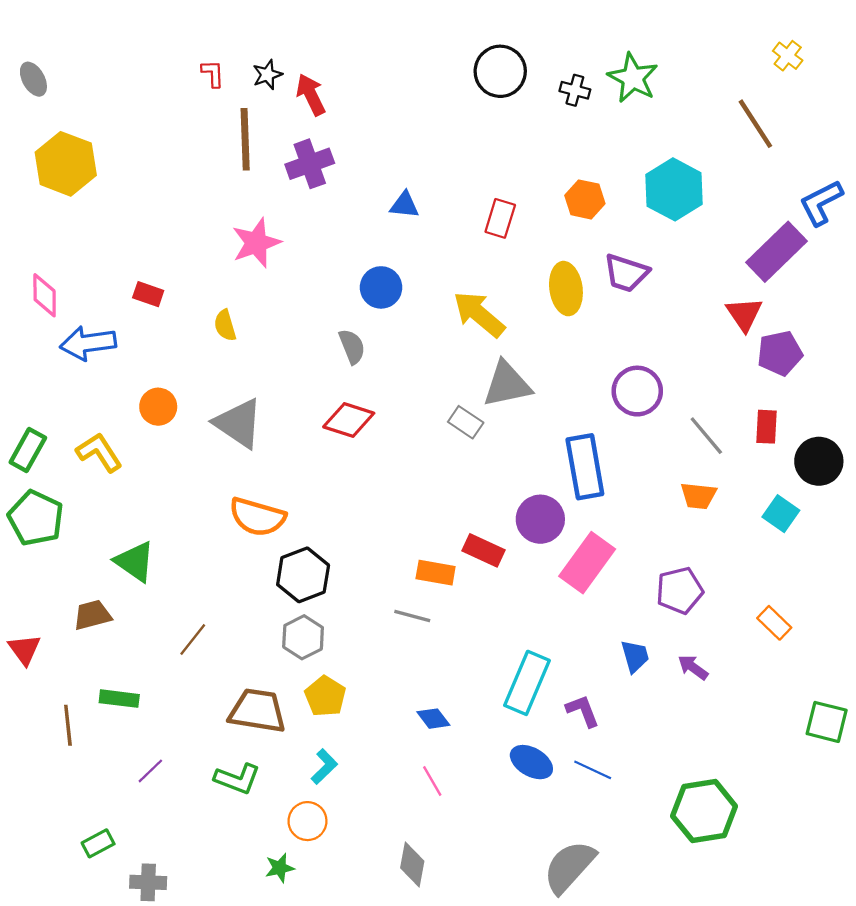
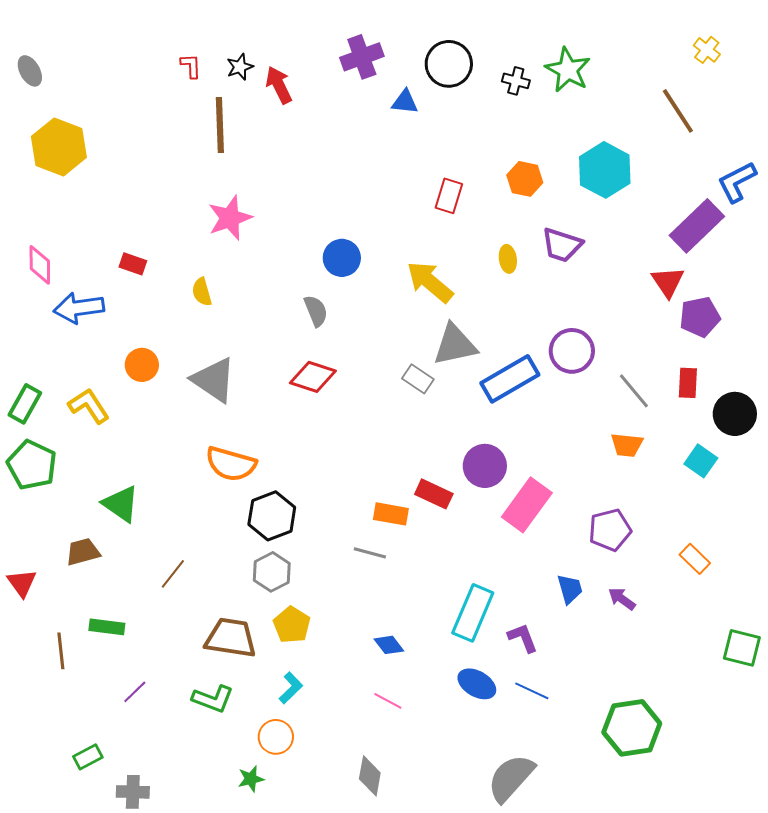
purple cross: (310, 164) -> (362, 57), moved
blue triangle: (404, 205) -> (405, 102), moved
yellow ellipse: (566, 289) -> (508, 259), size x0.6
blue rectangle: (585, 467) -> (510, 379), moved, turned 70
pink line: (432, 781) -> (388, 701), turned -32

